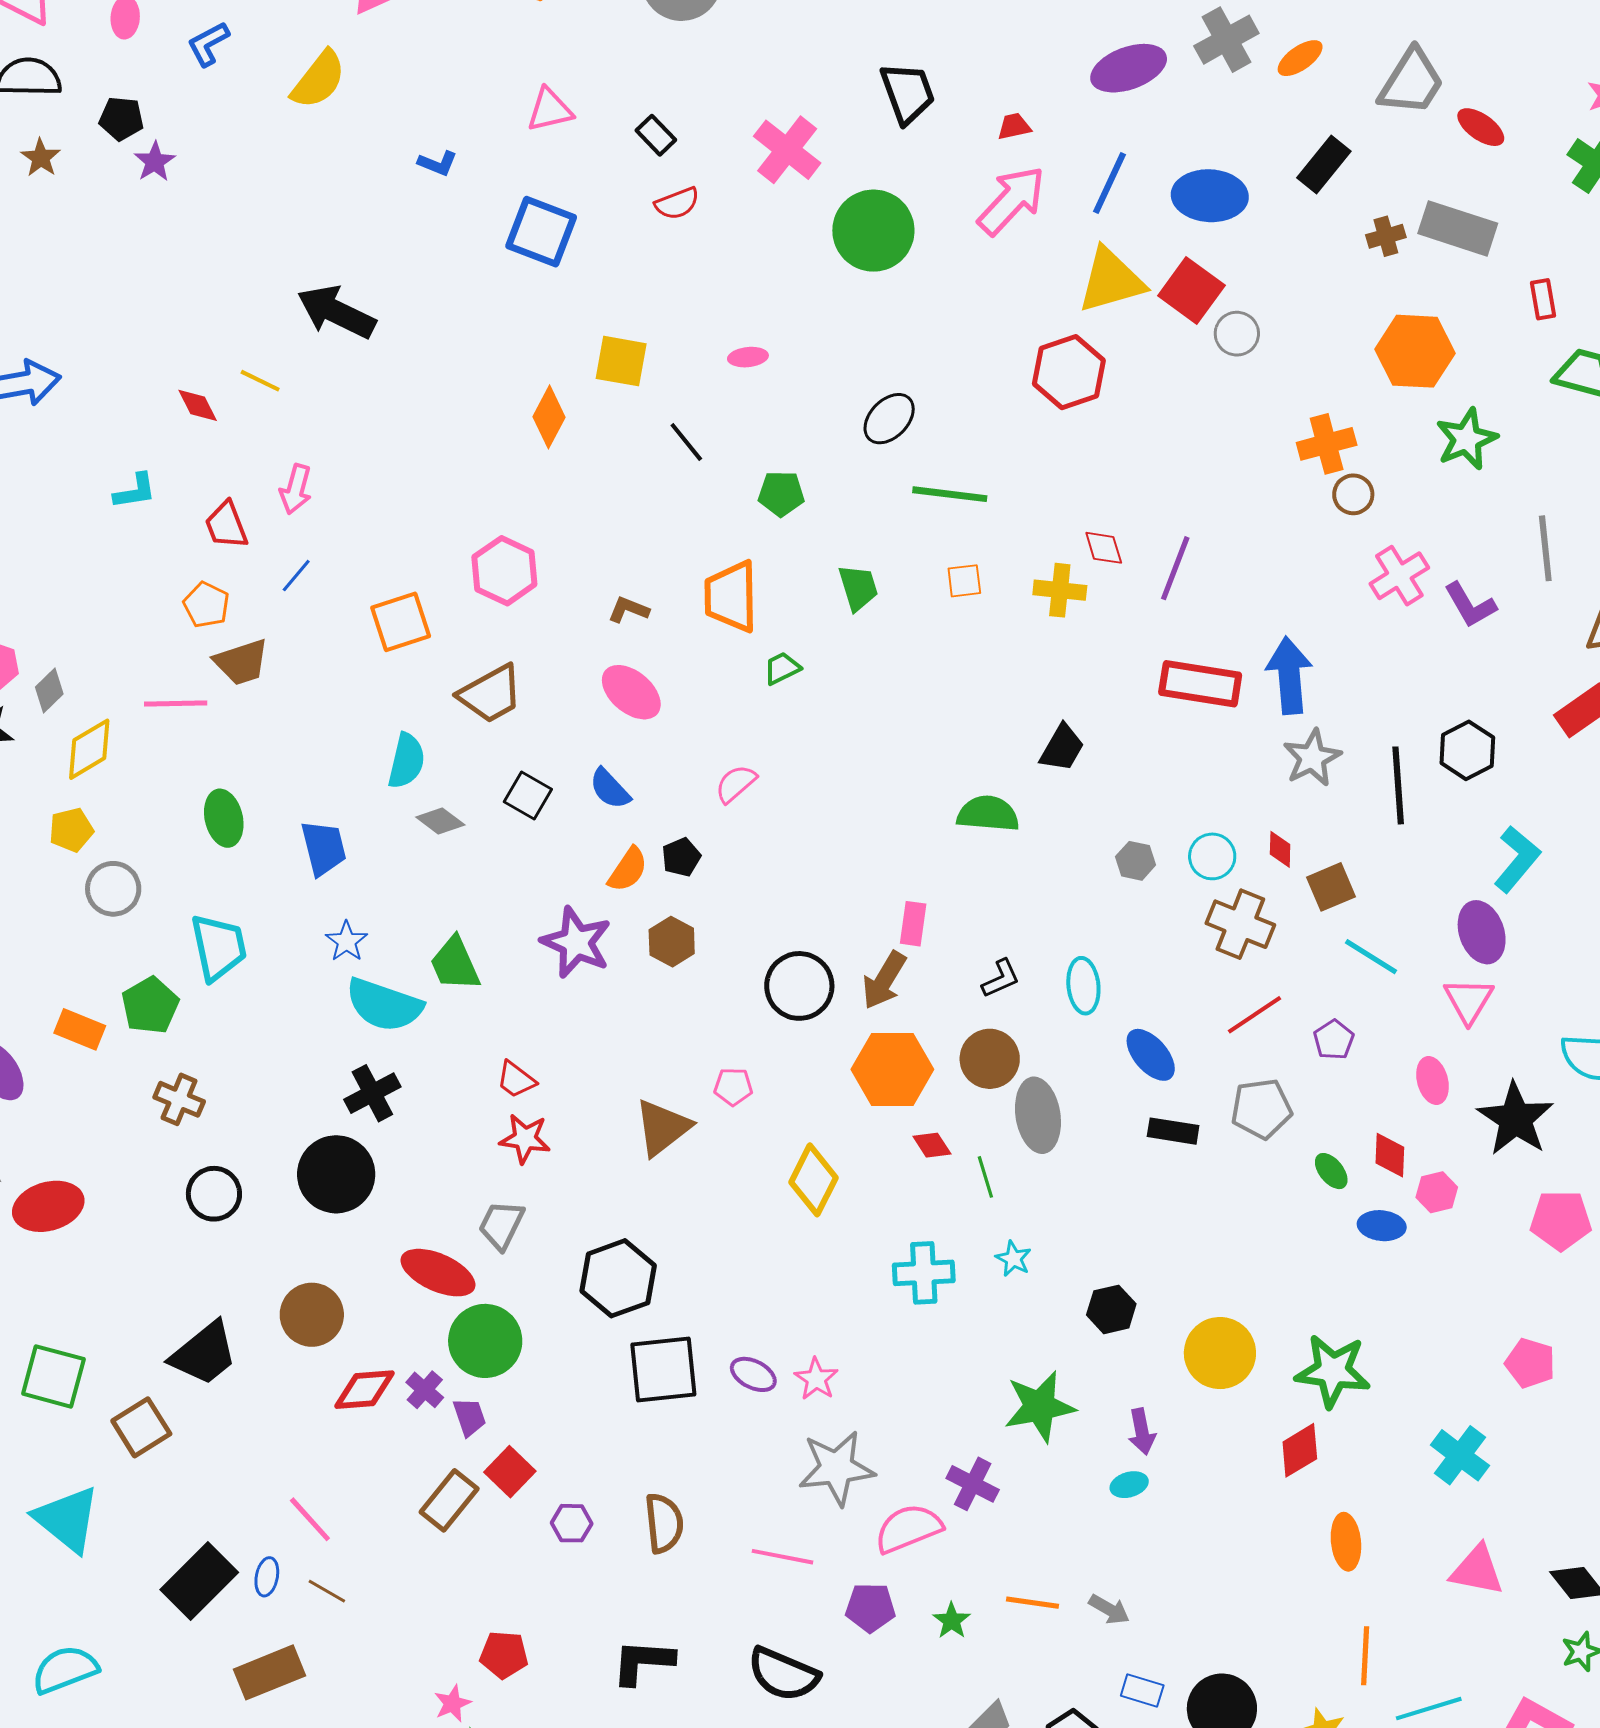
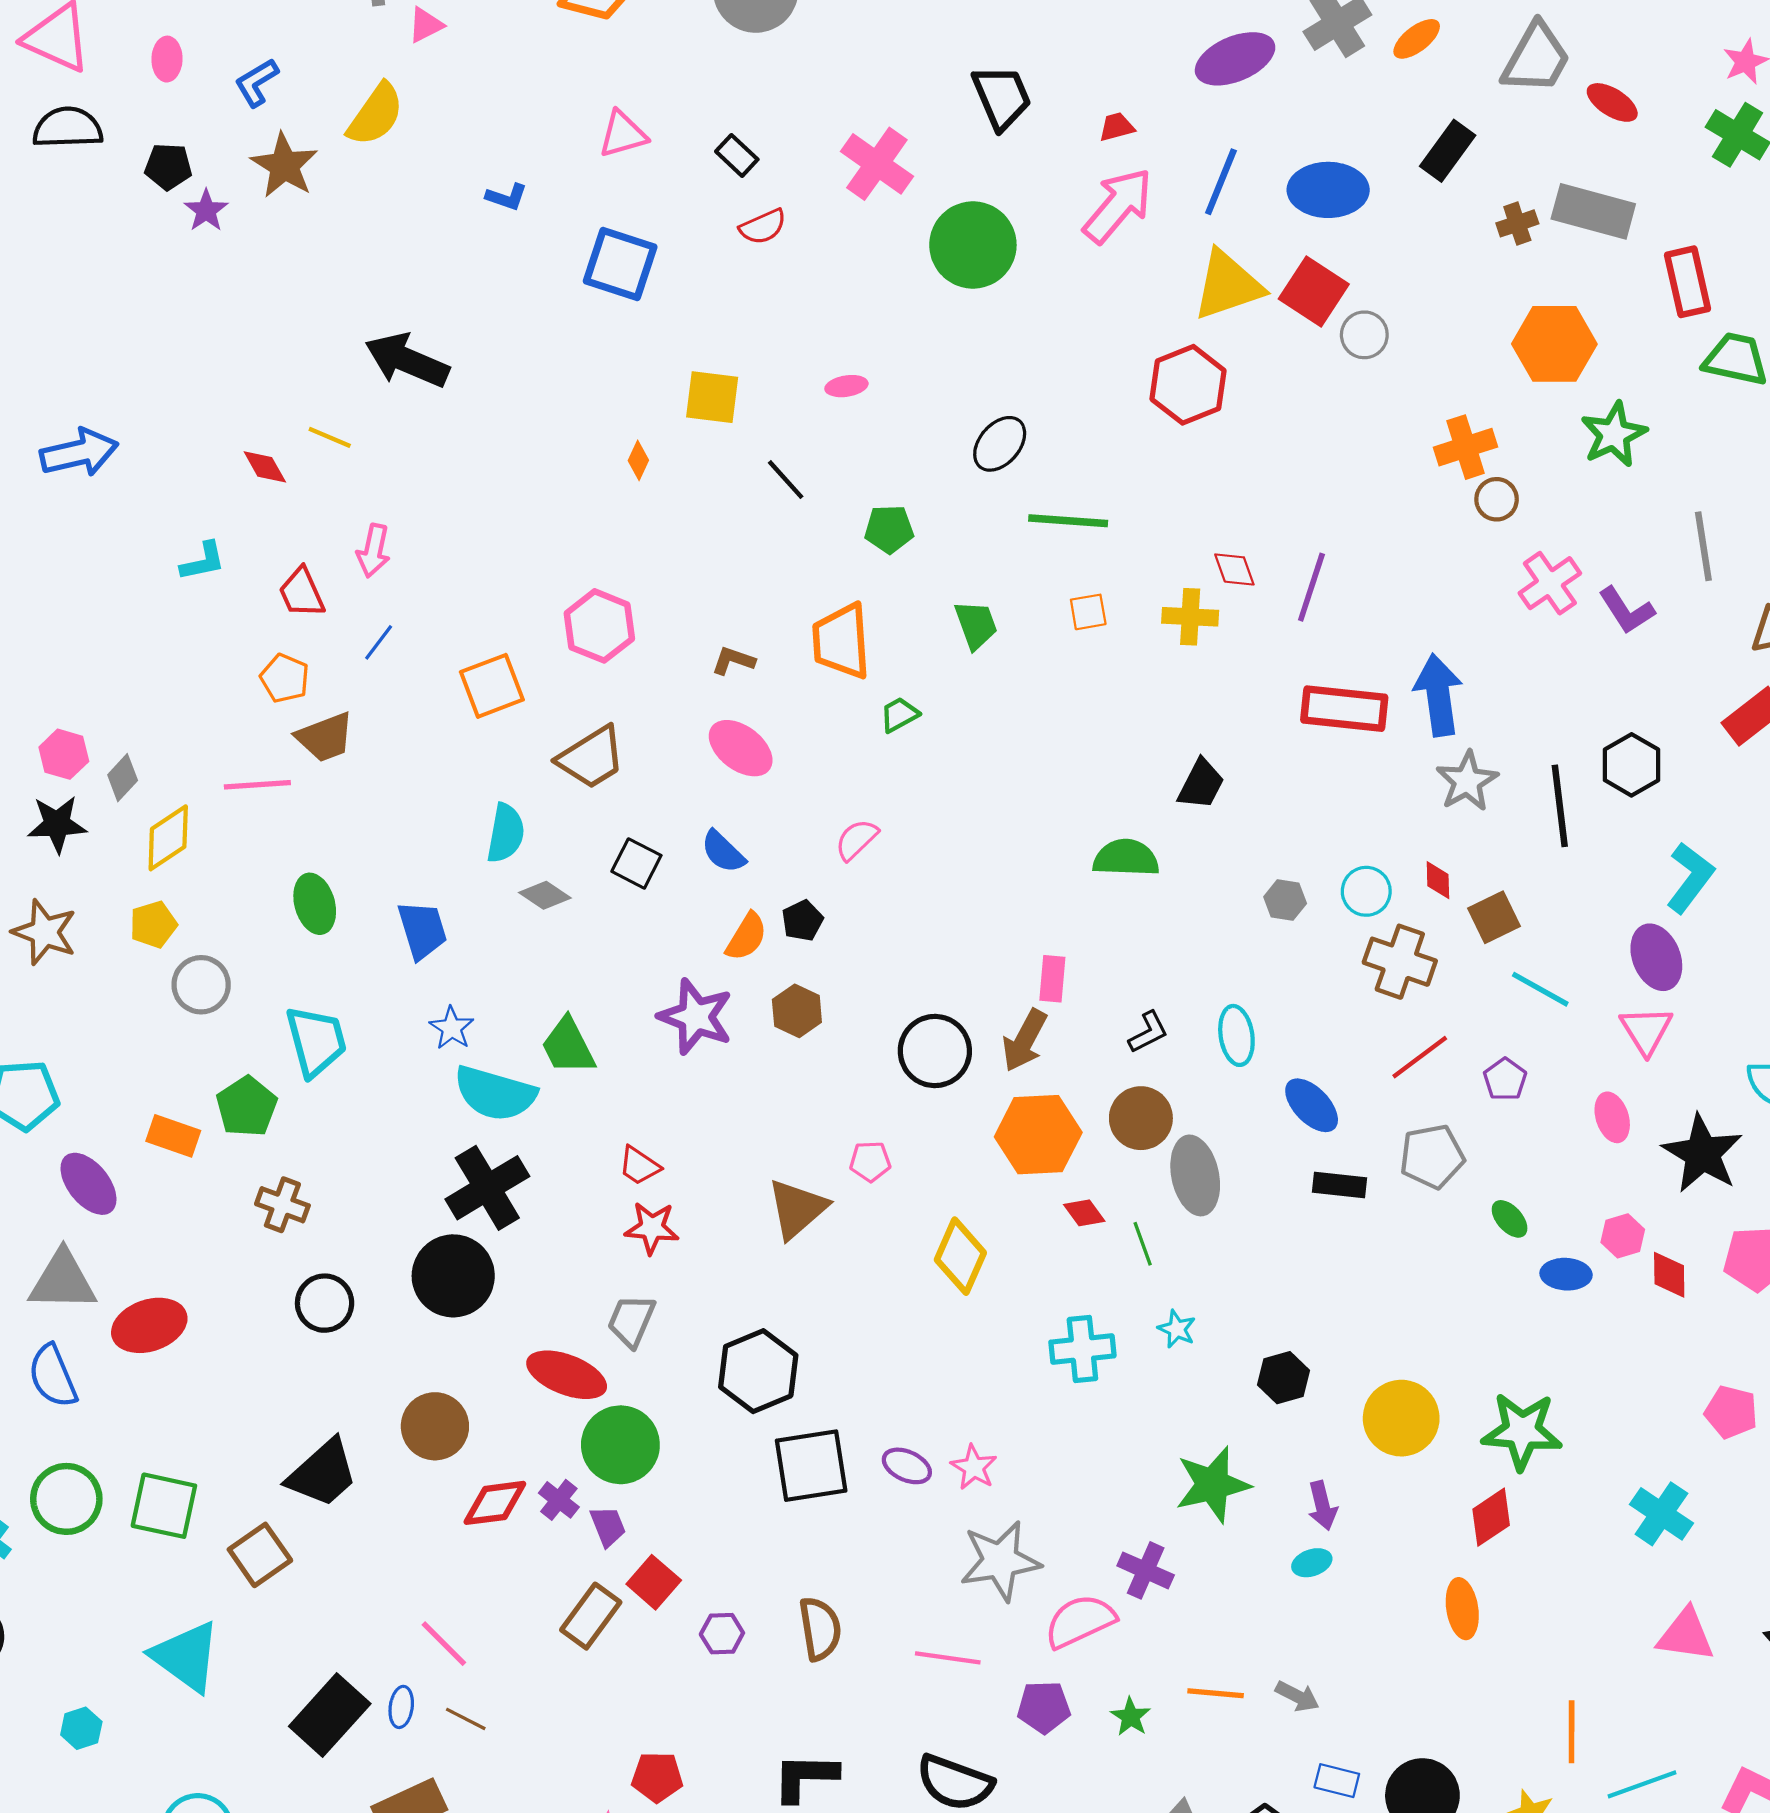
brown star: (41, 158) -> (284, 165), moved, size x1.6
red rectangle: (1543, 299) -> (1688, 282), size x1.6
orange diamond: (549, 417) -> (638, 460), size x0.6
black cross: (372, 1093) -> (487, 1188), size x1.4
red diamond: (1390, 1155) -> (1669, 1275), moved
orange ellipse: (1346, 1542) -> (1462, 1609), moved

